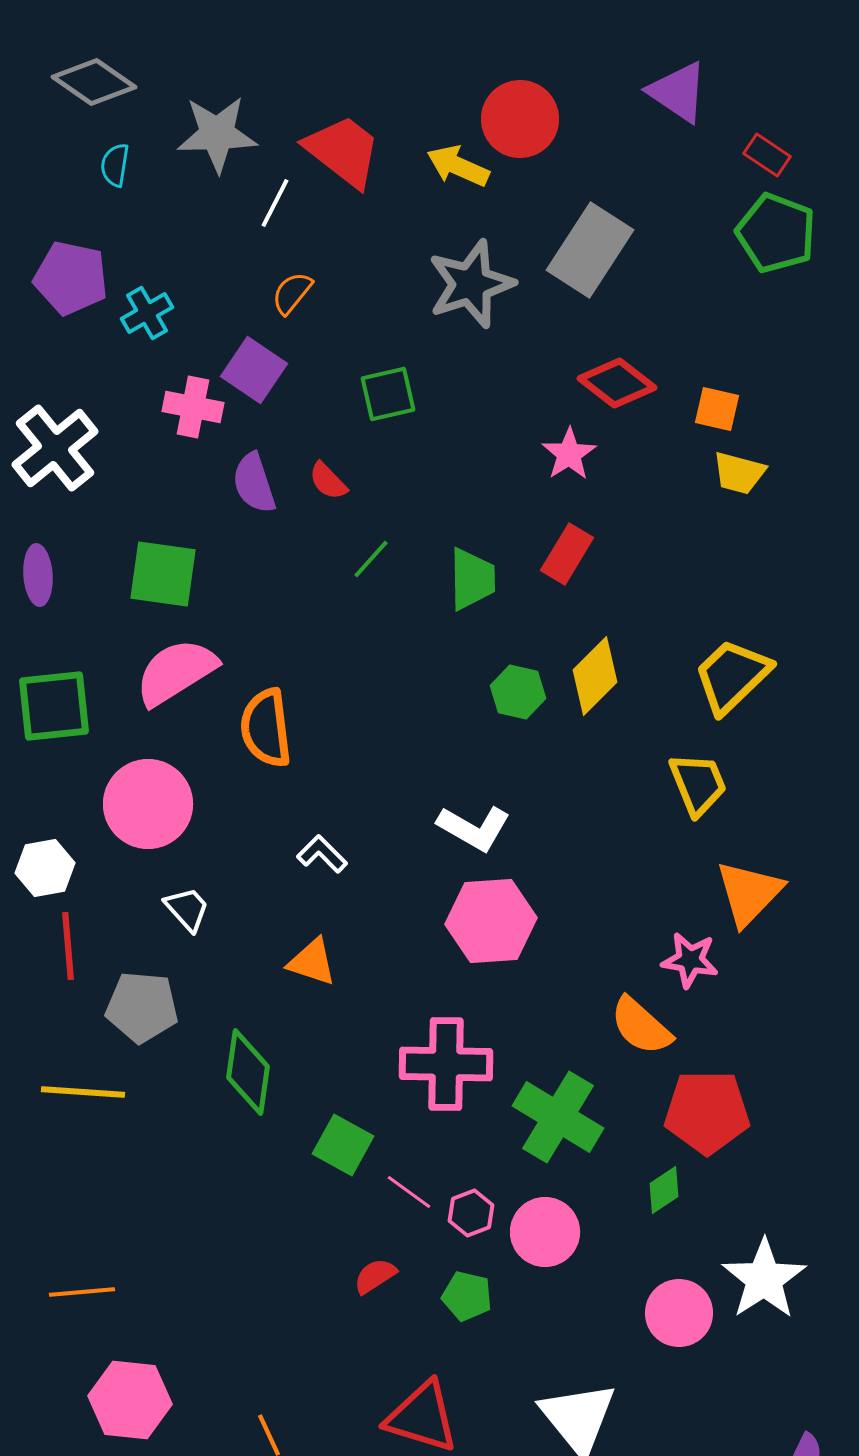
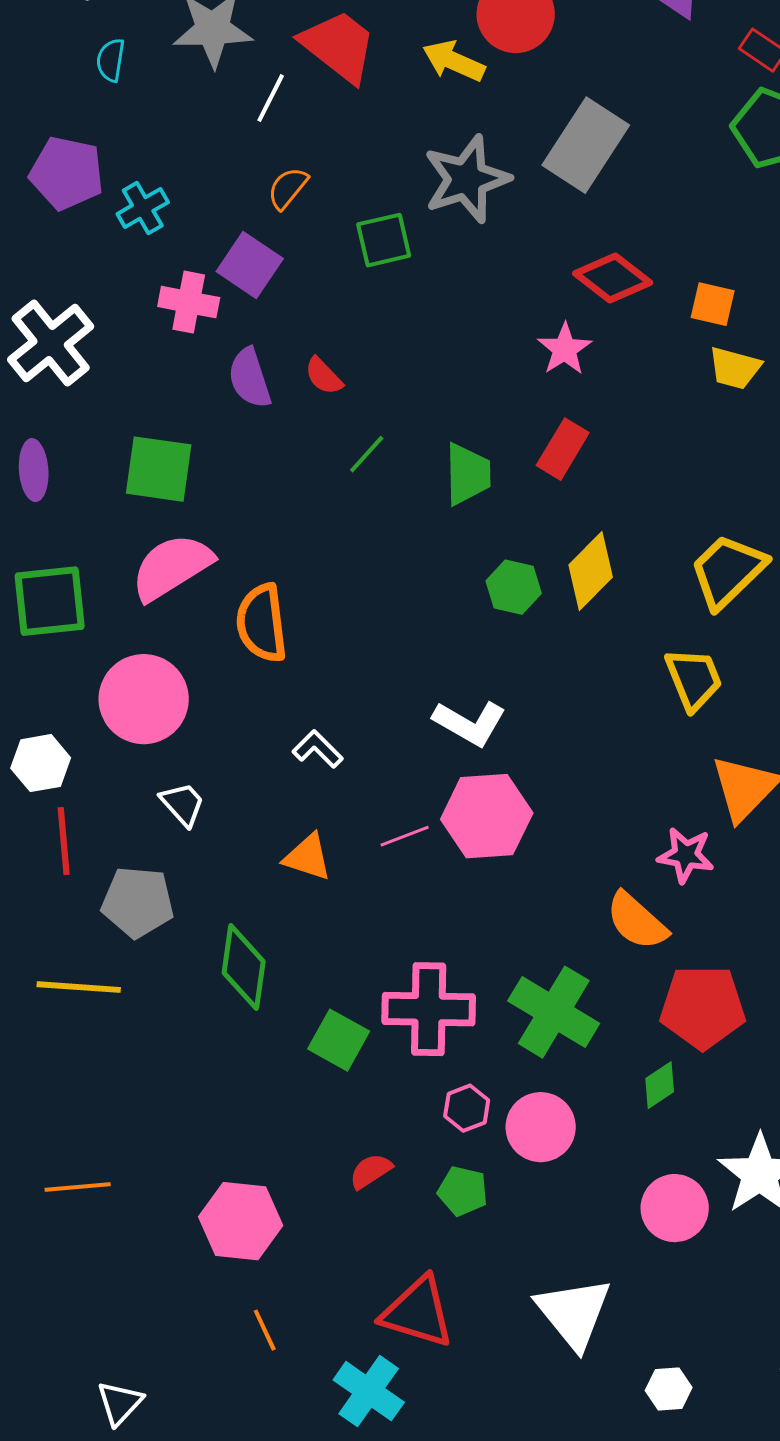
green square: (388, 394) -> (384, 240), moved
pink cross: (446, 1064) -> (429, 1009), moved
pink line: (409, 1192) -> (405, 836), moved, turned -57
pink hexagon: (130, 1400) -> (241, 1221), moved

